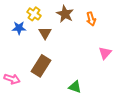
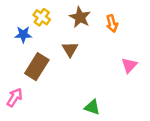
brown triangle: (45, 33) -> (70, 49), moved
brown rectangle: (41, 66) -> (37, 67), moved
pink arrow: (12, 79) -> (15, 97), turned -77

